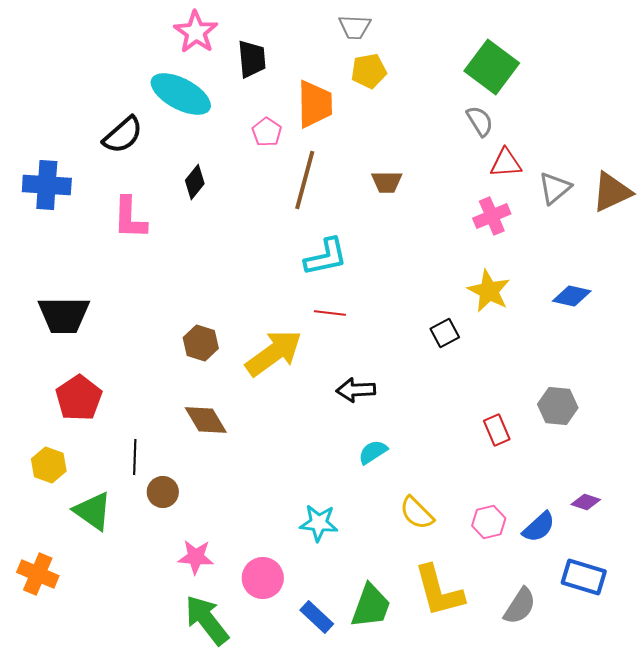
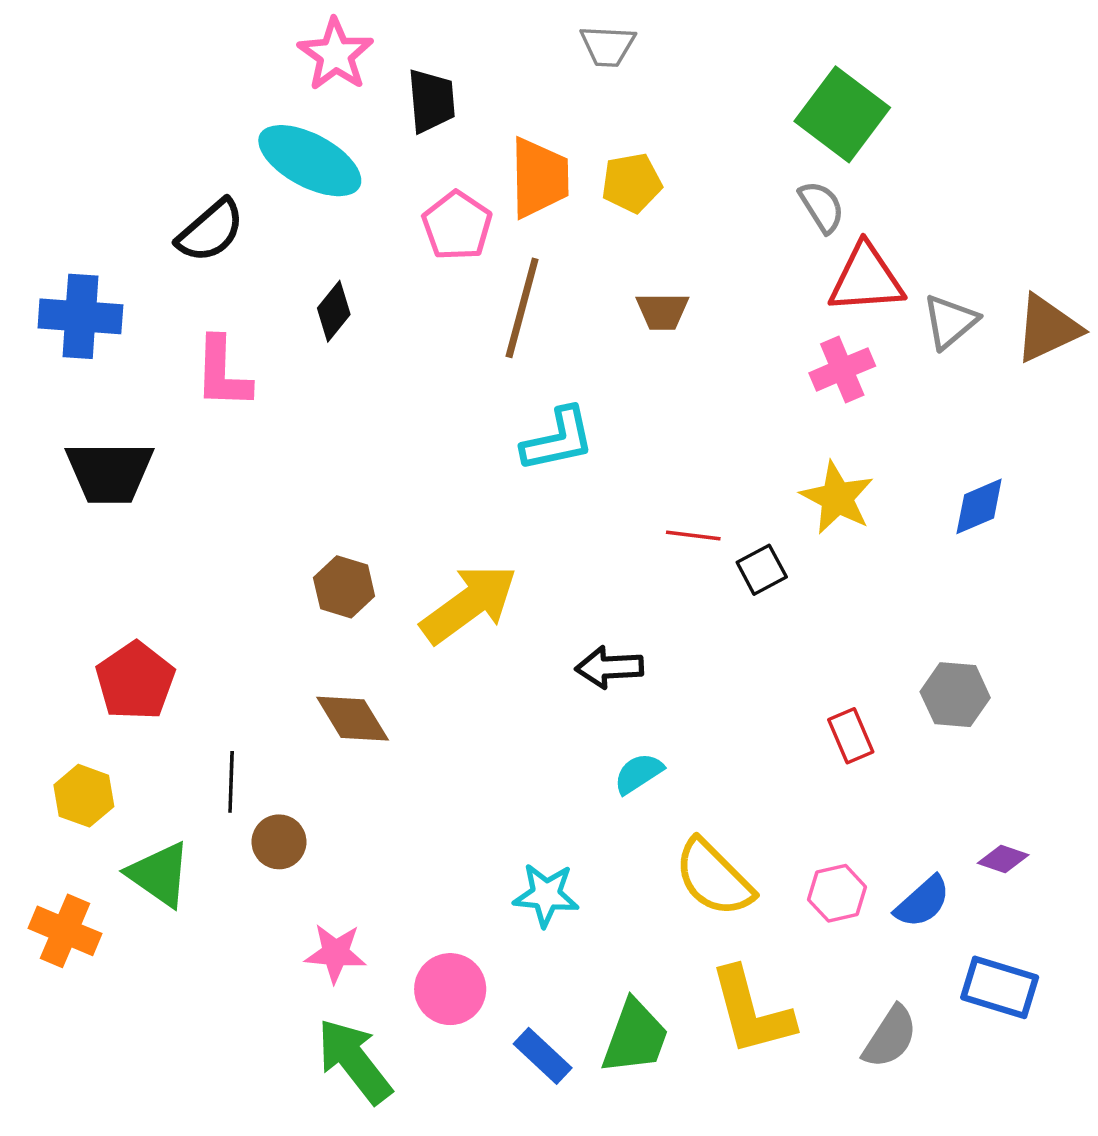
yellow pentagon: (369, 71) -> (632, 183), moved
pink pentagon: (267, 132) -> (457, 226), size x1.4
red triangle: (506, 163) -> (866, 279), size x1.4
blue diamond: (572, 296) -> (979, 506), turned -36
red line: (330, 313) -> (693, 535), moved
black trapezoid: (64, 315) -> (110, 472), moved
yellow semicircle: (417, 513) -> (714, 878), size x1.4
orange cross: (38, 574) -> (65, 931), moved

